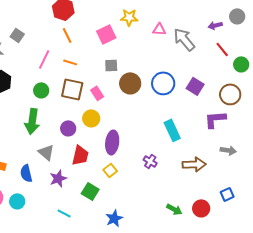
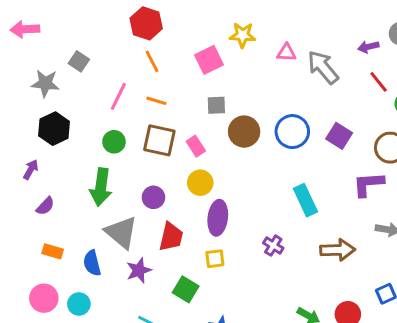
yellow circle: (91, 118) -> (200, 183), moved
gray triangle: (46, 152) -> (121, 232), size x1.4
yellow square: (110, 170) -> (215, 259), turned 32

